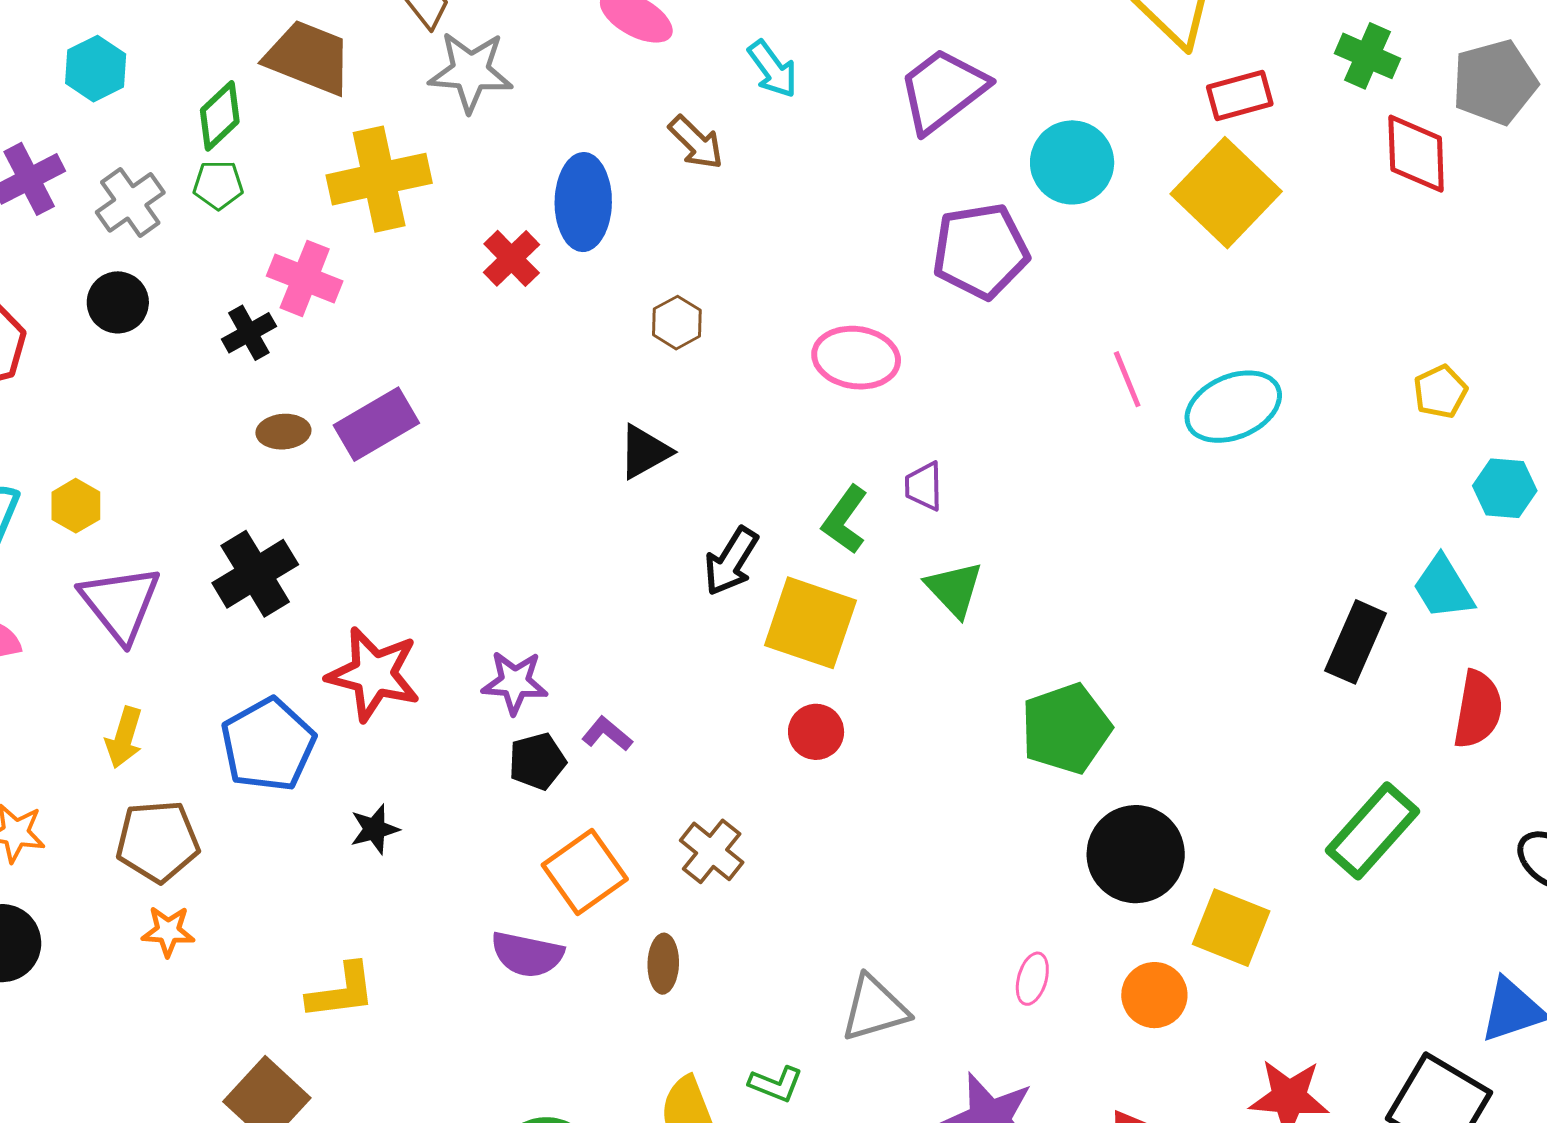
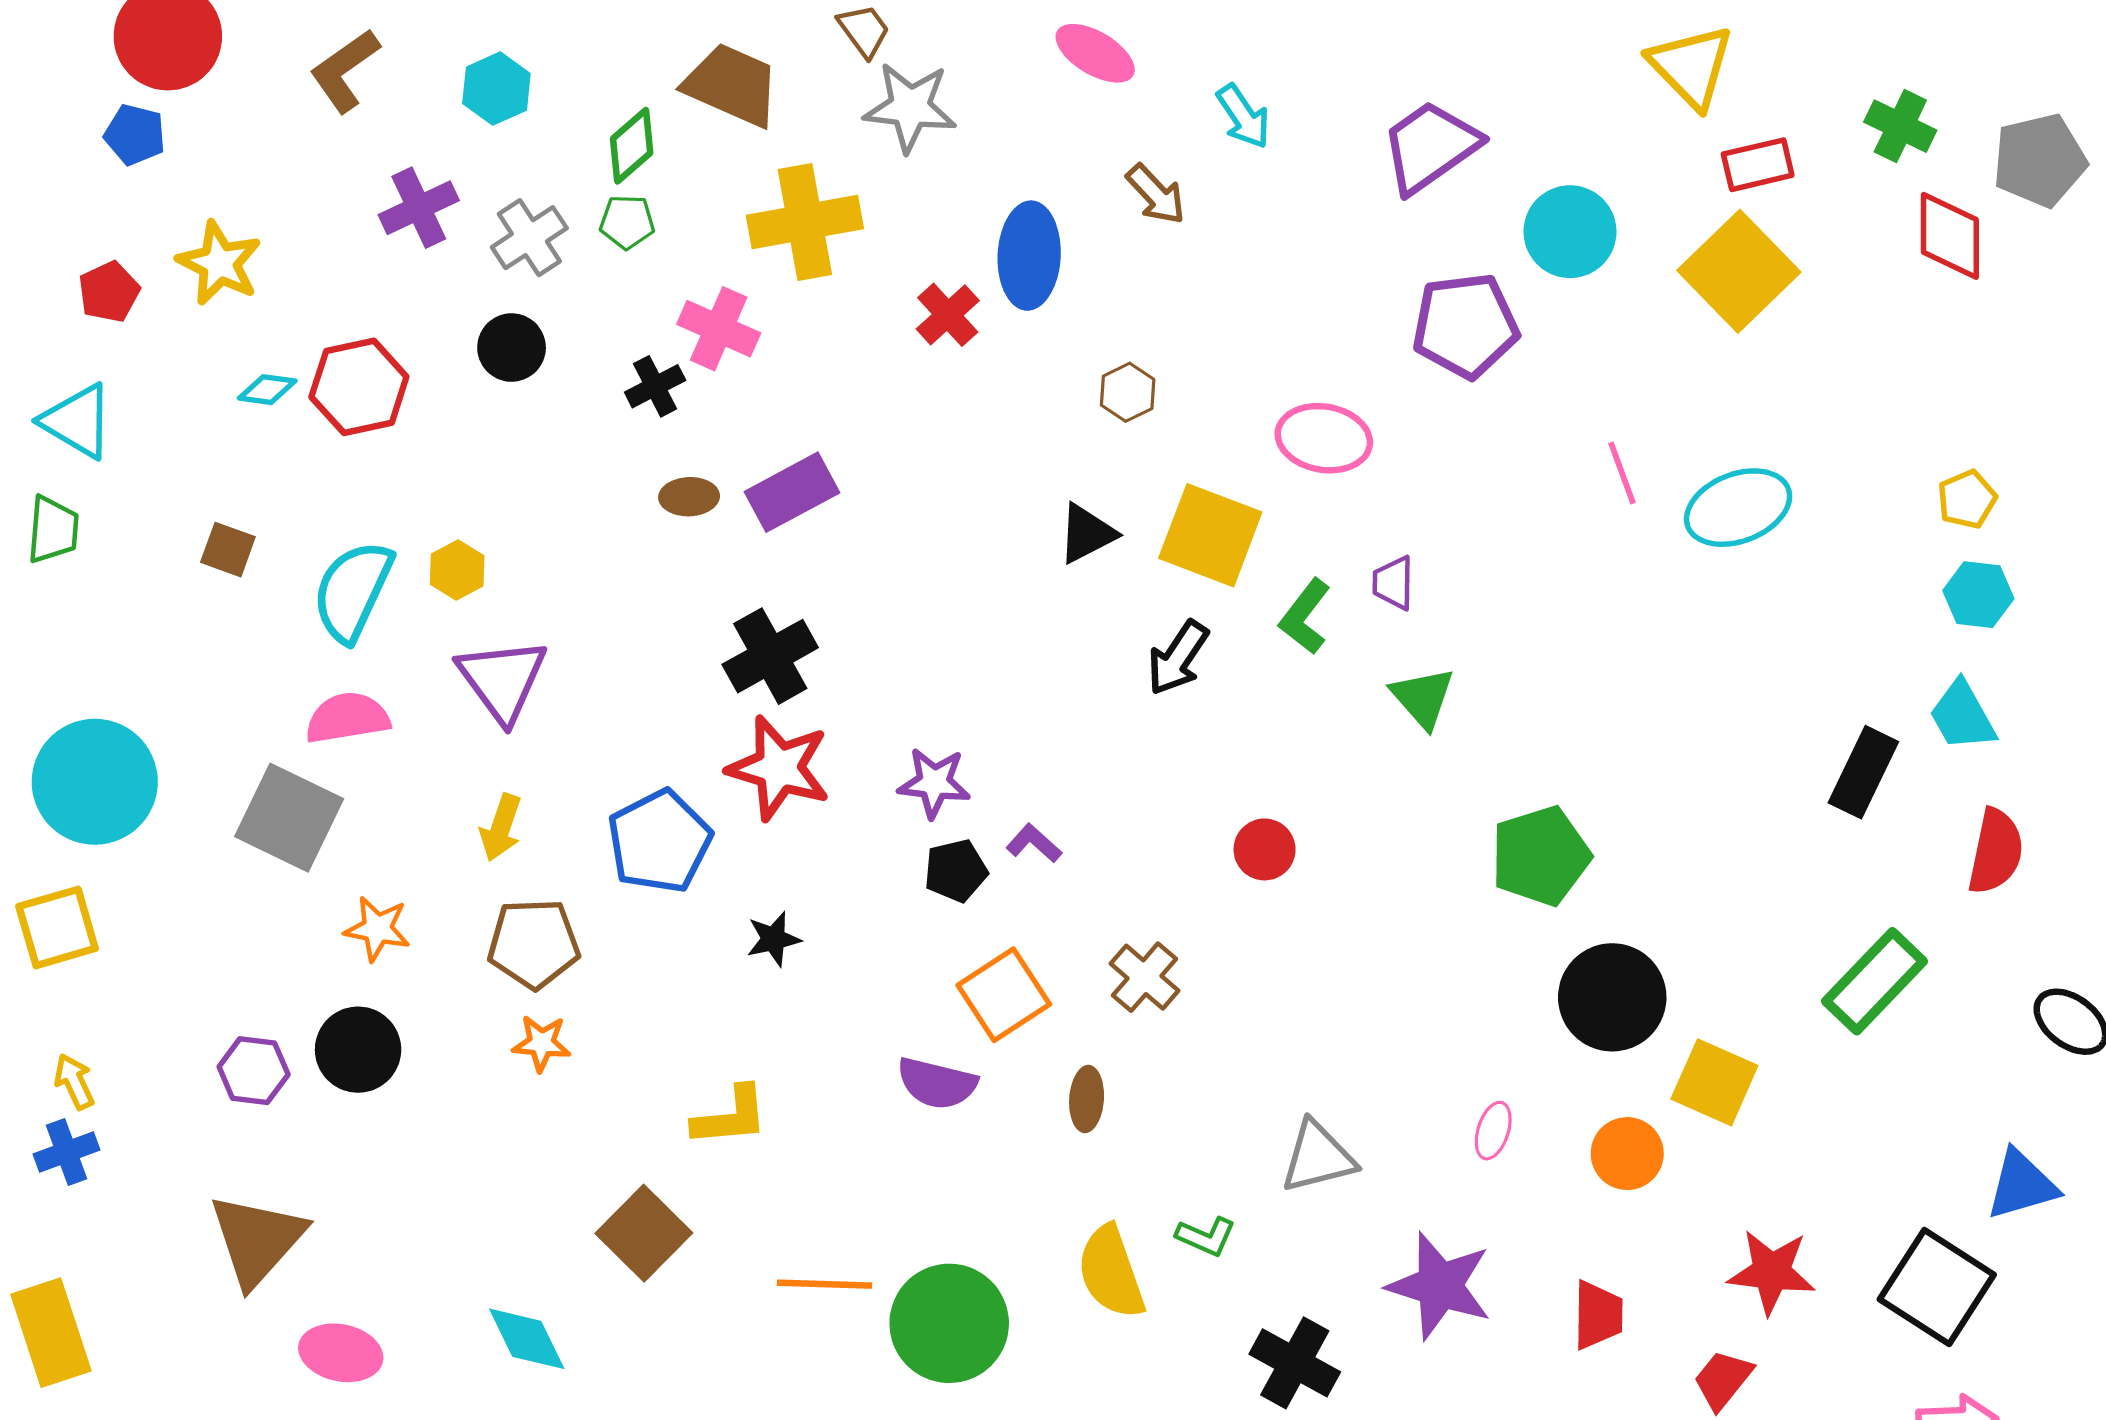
cyan hexagon: (1505, 488) -> (1978, 595), moved
black cross: (255, 574) -> (770, 656), moved
yellow square: (810, 623) -> (1210, 535), moved

